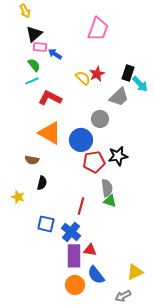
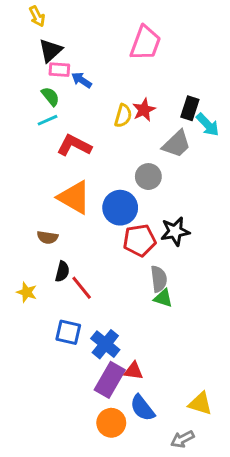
yellow semicircle: (83, 78) -> (123, 116), turned 63
red line: (81, 206) -> (82, 288), moved, turned -54
purple rectangle: (74, 256) -> (110, 380), turned 30
yellow triangle: (135, 272) -> (200, 404), turned 42

